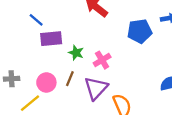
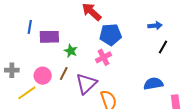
blue line: (36, 20) -> (30, 27), moved, turned 56
blue pentagon: (140, 31) -> (111, 35), moved
pink cross: (102, 60) -> (104, 57), moved

